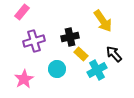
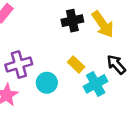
black cross: (70, 37) -> (72, 21), moved
purple cross: (34, 41) -> (19, 64), moved

